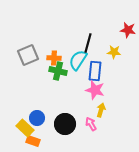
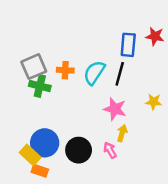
black line: (88, 43) -> (120, 74), moved
yellow star: (114, 52) -> (154, 102), moved
green cross: (58, 71) -> (40, 86), moved
blue rectangle: (95, 71) -> (128, 45), moved
blue circle: (37, 118) -> (45, 143), size x1.5

